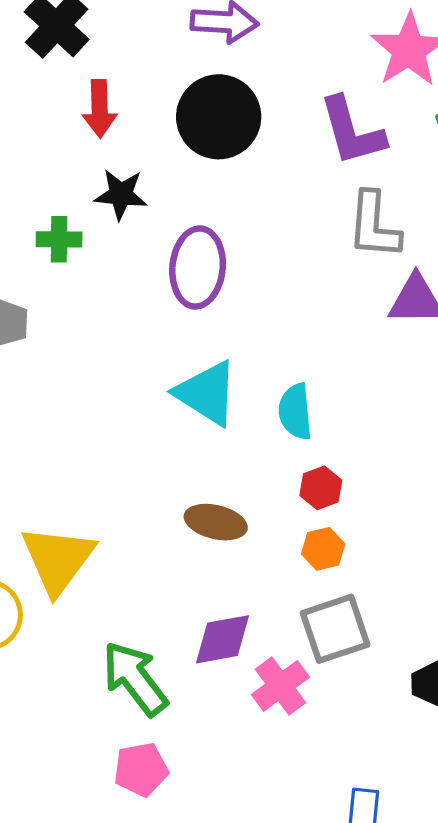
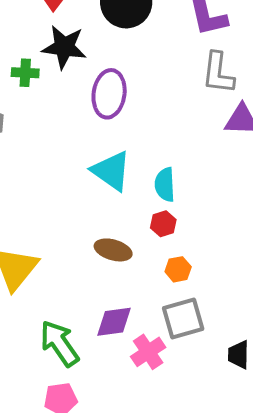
black star: (121, 194) -> (64, 47), size x1.4
red hexagon: (321, 488) -> (163, 224), moved

